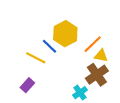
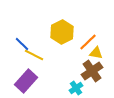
blue line: (49, 46) -> (22, 44), moved
purple rectangle: (27, 85) -> (26, 81), size x1.6

